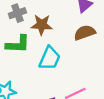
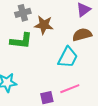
cyan trapezoid: (50, 58) -> (68, 57), moved

